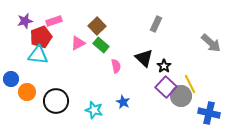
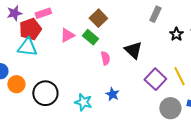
gray rectangle: (156, 24) -> (155, 14), moved
brown square: (97, 26) -> (98, 18), moved
black star: (164, 66) -> (176, 34), moved
gray circle: (181, 96) -> (170, 108), moved

